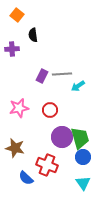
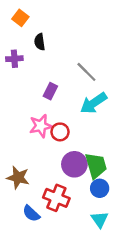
gray line: (62, 74) -> (86, 72), moved, turned 48
cyan arrow: (78, 86) -> (94, 103), size x1.6
pink star: (19, 108) -> (41, 126), moved

